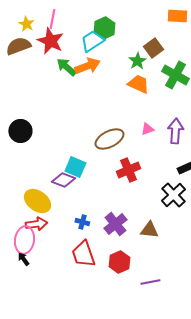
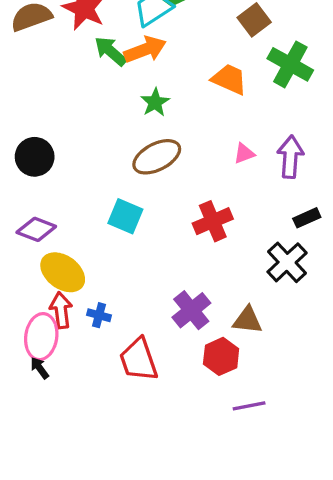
green star: (137, 61) -> (155, 102), moved
brown ellipse: (109, 139) -> (157, 157), moved
purple diamond: (63, 180) -> (36, 229), moved
blue cross: (82, 222) -> (99, 315), moved
red arrow: (36, 224) -> (61, 310), turned -90
red hexagon: (119, 262) -> (221, 356), moved

